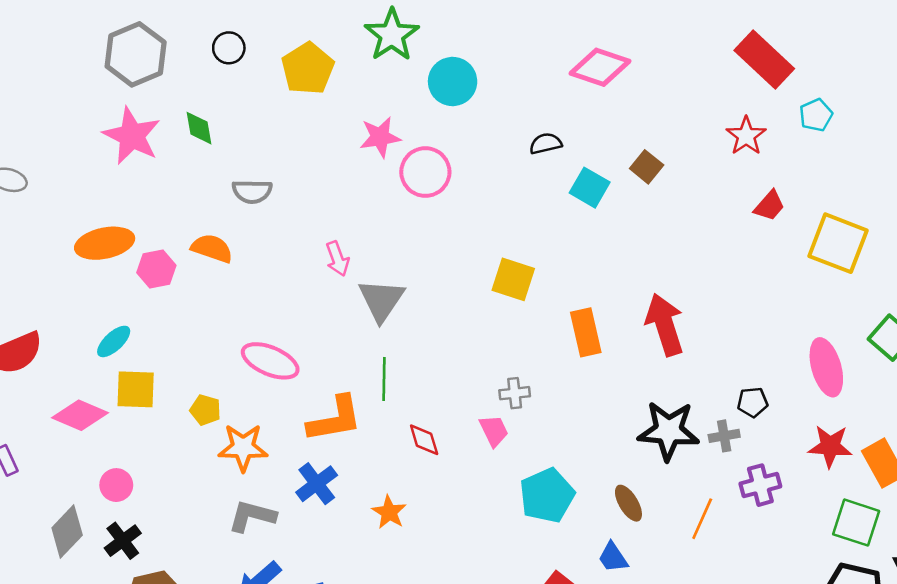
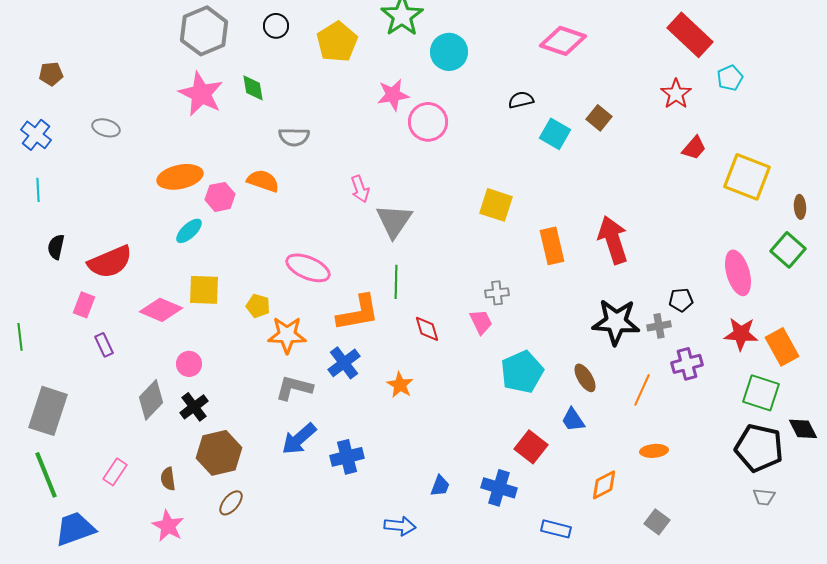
cyan ellipse: (114, 341) -> (189, 231), moved

